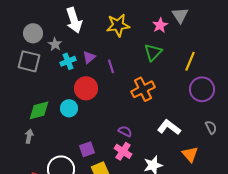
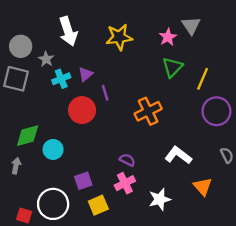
green triangle: (153, 52) -> (172, 67), moved
purple line: (111, 66) -> (105, 93), moved
cyan circle: (69, 108) -> (53, 149), moved
pink cross: (123, 151) -> (125, 183), turned 30

